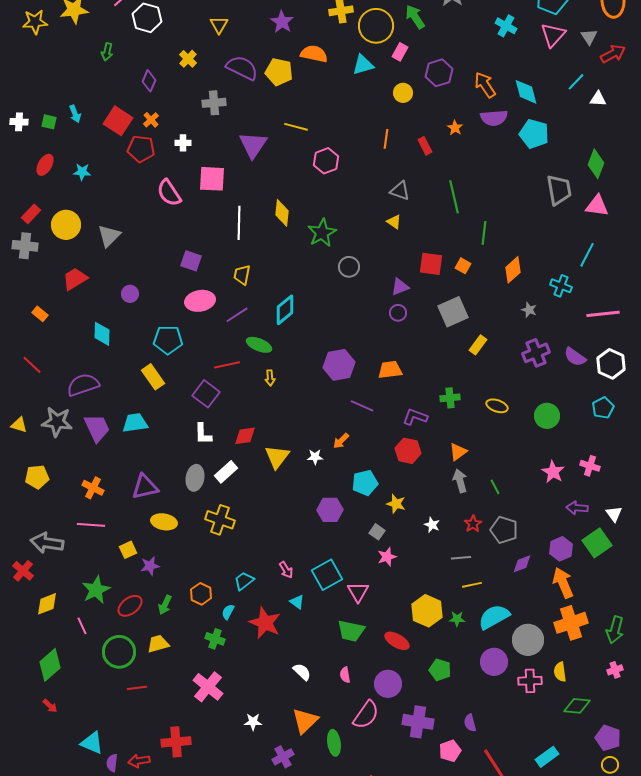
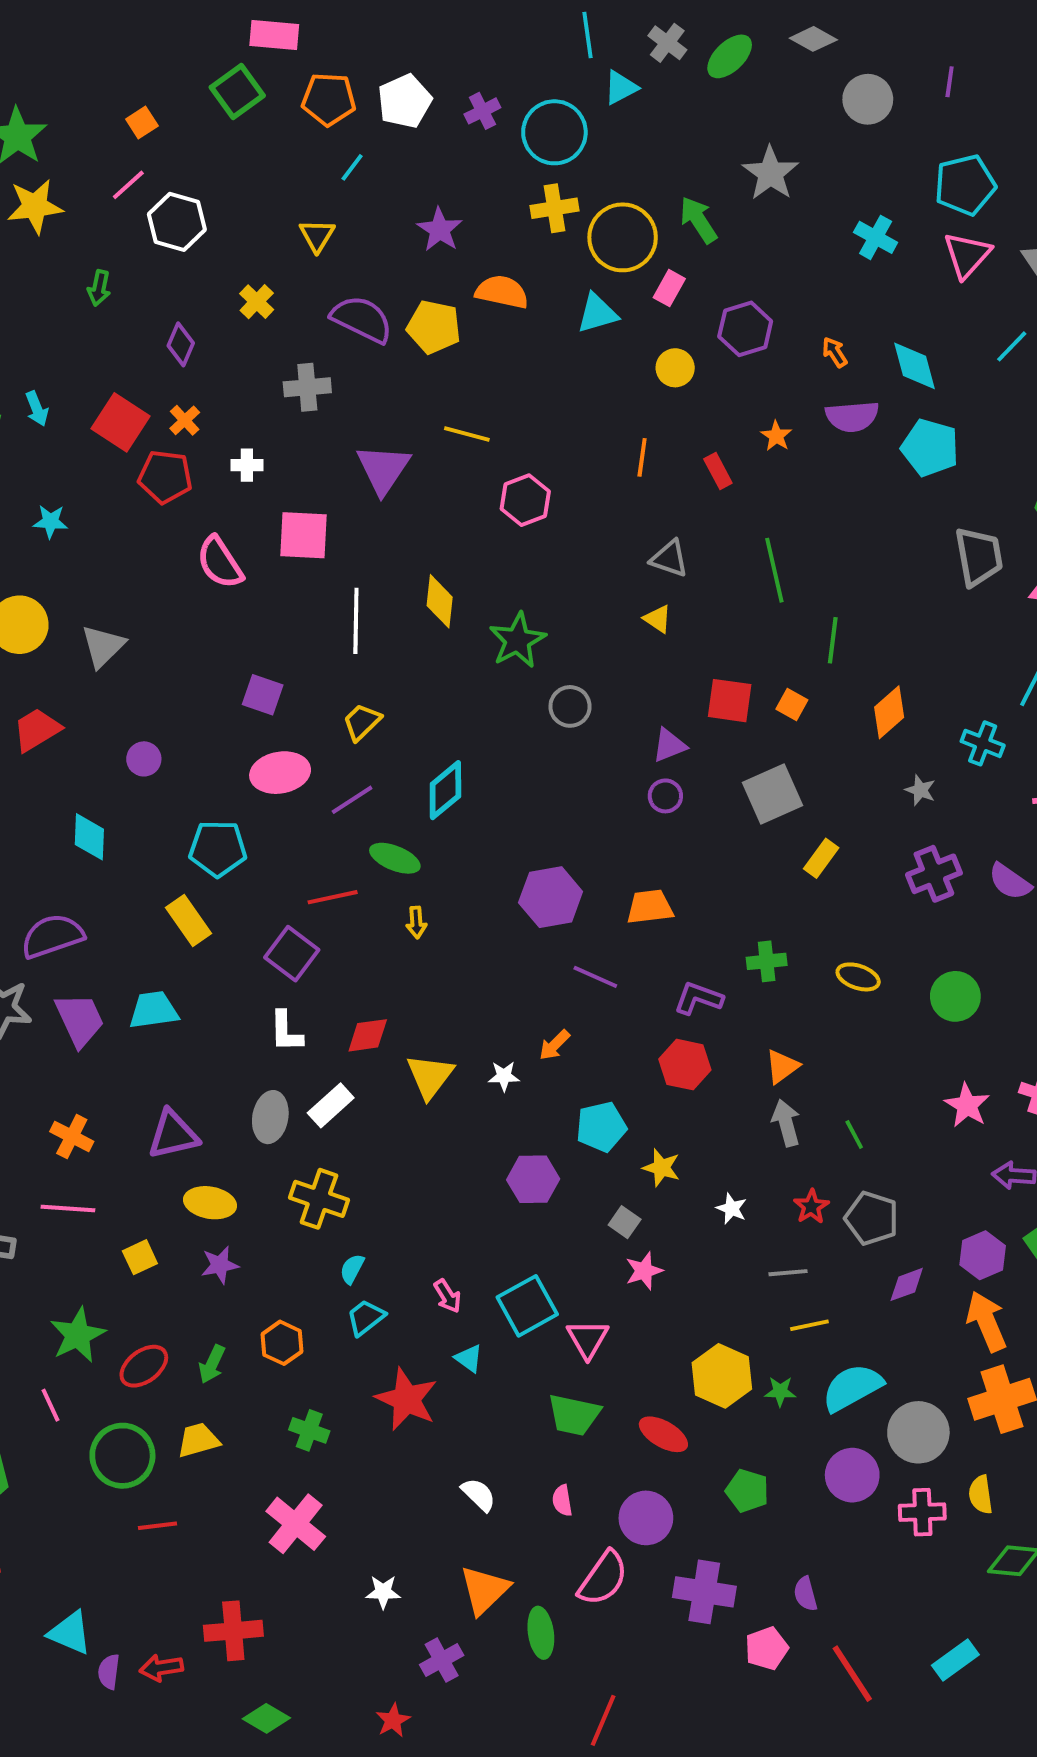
orange arrow: (485, 85) -> (835, 352), size x0.6
yellow trapezoid: (242, 275) -> (362, 722), turned 35
purple star: (150, 566) -> (220, 1265), moved
cyan semicircle: (228, 612) -> (352, 1269), moved

